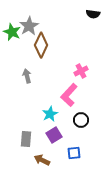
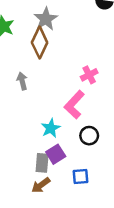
gray star: (29, 26) -> (46, 19), moved
gray rectangle: (26, 139) -> (42, 163), moved
brown arrow: (42, 160) -> (41, 185), turned -63

